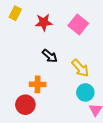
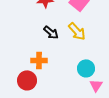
yellow arrow: (80, 68) -> (77, 31), moved

